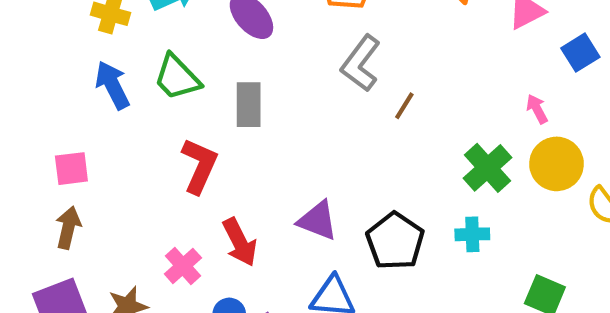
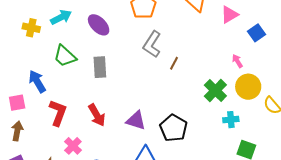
blue arrow: (112, 85) -> (37, 81), moved
red L-shape: (199, 166) -> (58, 113), moved
cyan cross: (472, 234) -> (231, 120), moved
red arrow: (240, 242) -> (97, 115), moved

